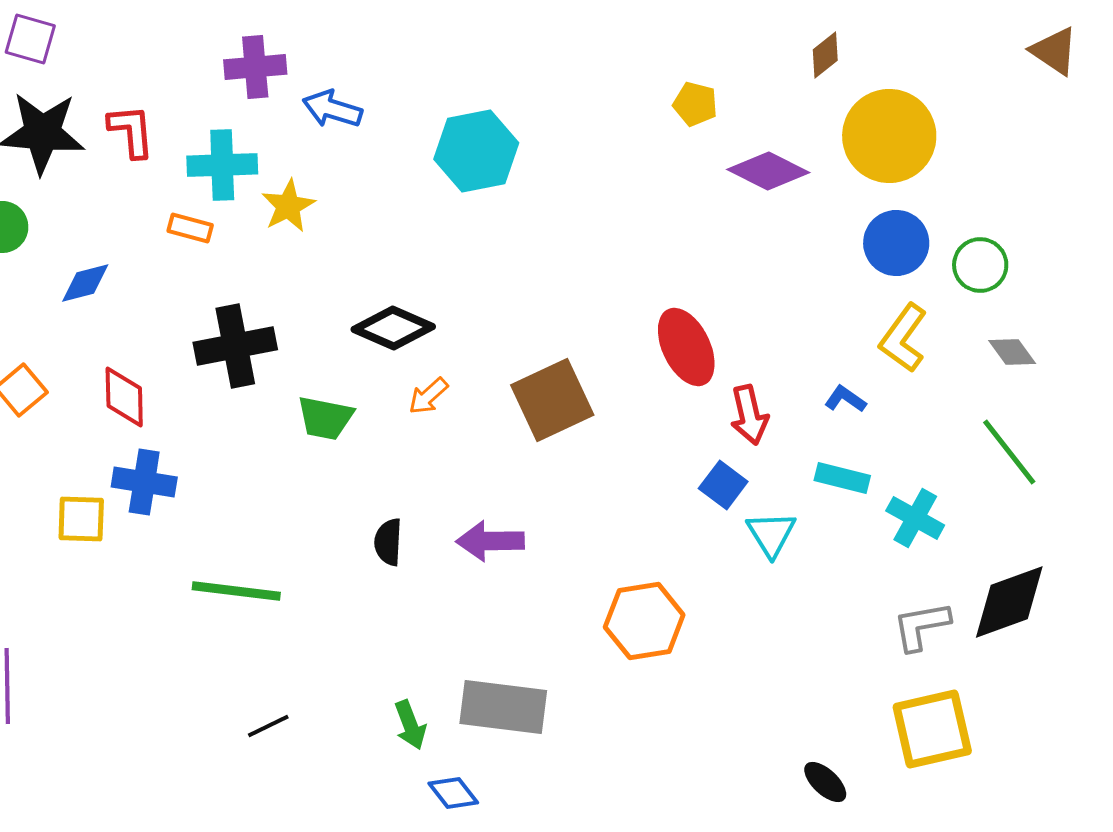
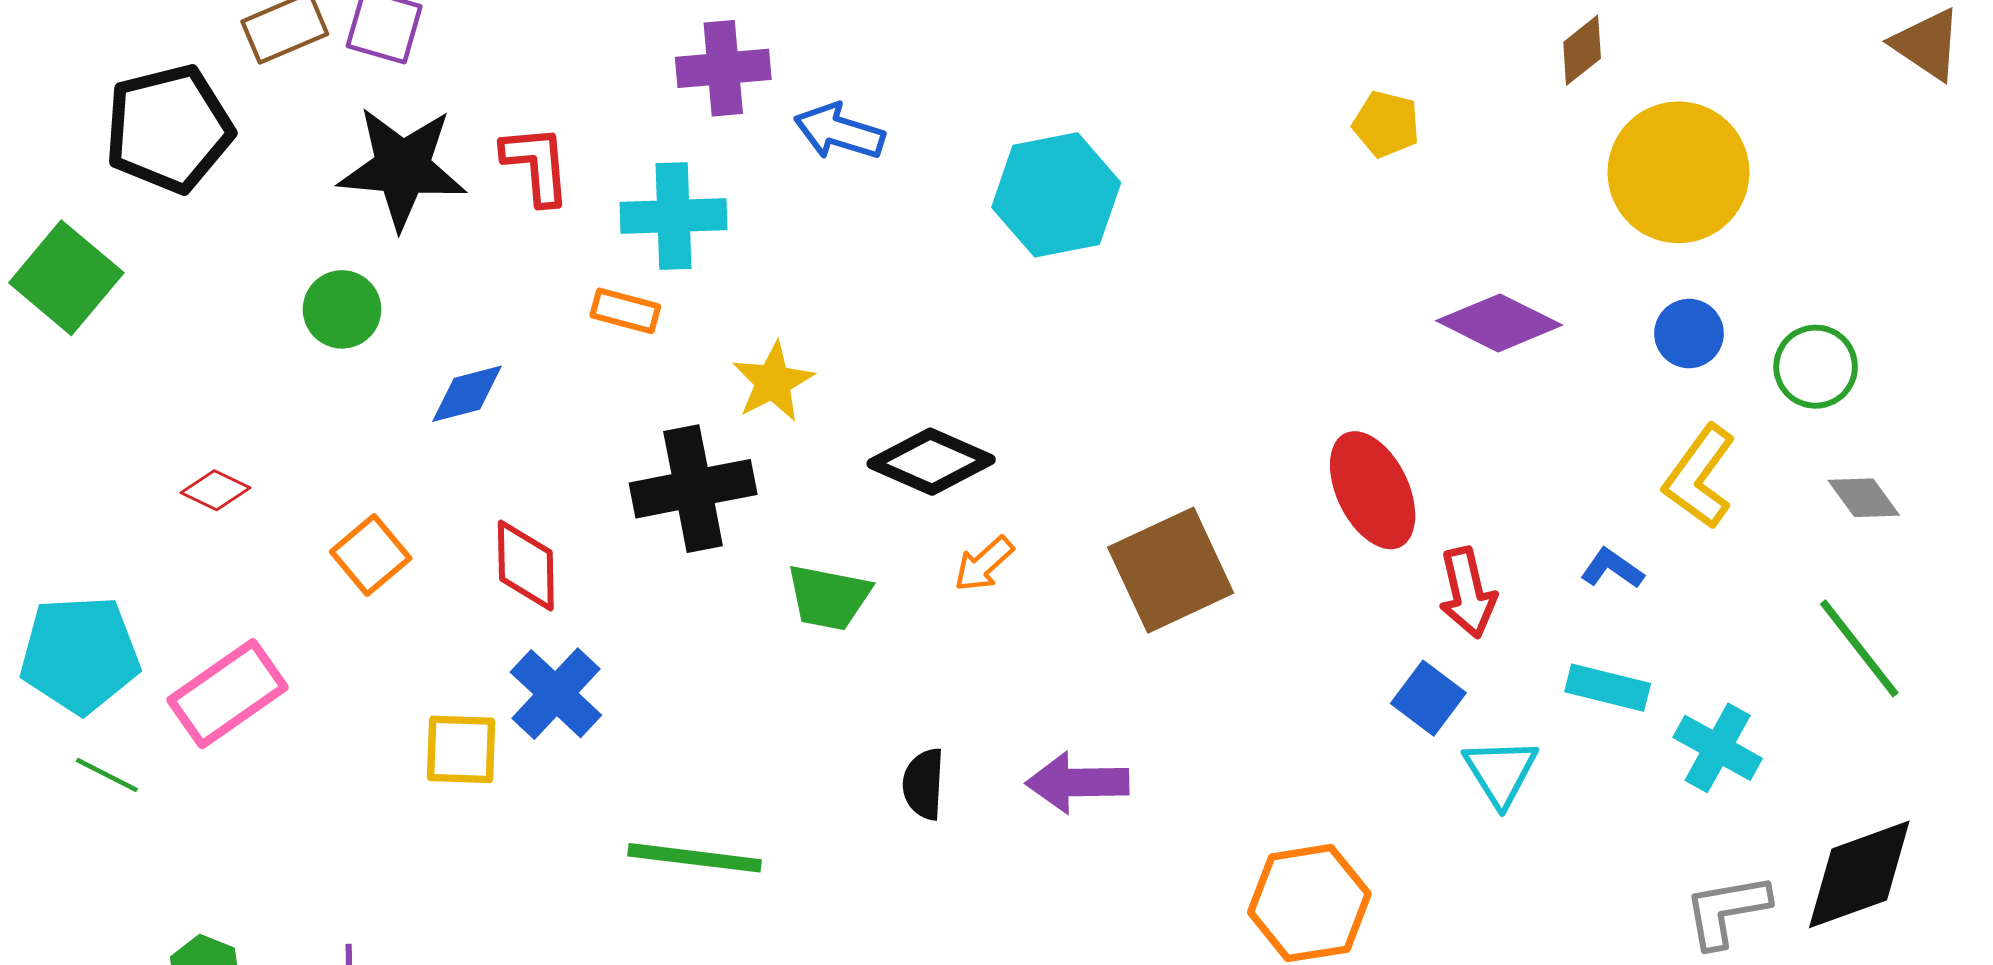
purple diamond: (768, 171) -> (1499, 323), moved
yellow star: (288, 206) -> (773, 382), moved
blue circle: (896, 243) -> (1689, 334), size x0.7
blue cross: (144, 482) -> (556, 694), turned 34

